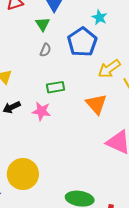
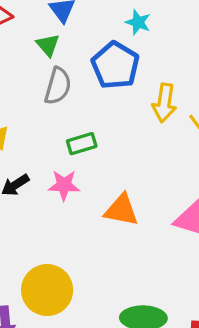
gray semicircle: (45, 50) -> (58, 86), size x1.6
yellow arrow: (109, 69) -> (164, 103), turned -40
orange triangle: (96, 104) -> (121, 210), moved, turned -30

